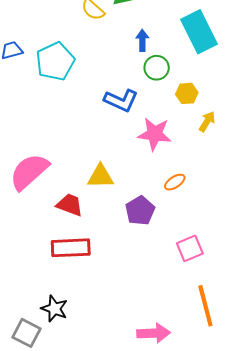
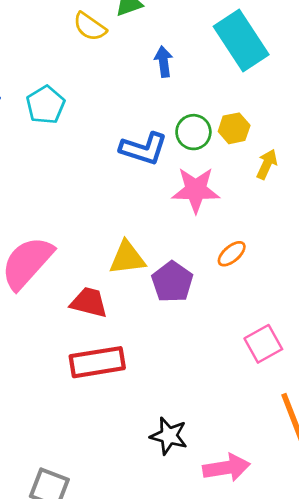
cyan pentagon: (55, 61) -> (46, 105), size x0.7
green circle: (157, 68) -> (193, 132), moved
purple pentagon: (140, 211) -> (172, 282), moved
black star: (54, 309) -> (169, 436), moved

